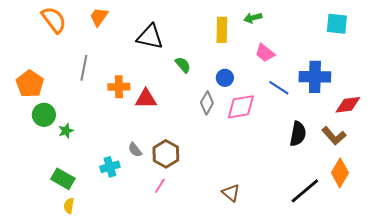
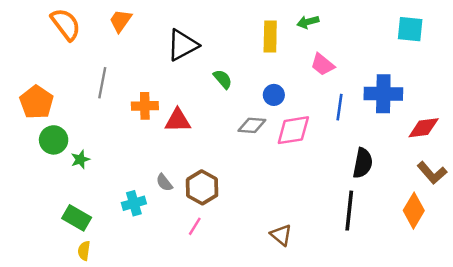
black triangle: (150, 37) -> (183, 45), turned -40
blue line: (279, 88) -> (340, 107), turned 65
gray diamond: (207, 103) -> (252, 125), turned 65
brown L-shape: (334, 136) -> (432, 173), moved
black line: (305, 191) -> (349, 211), moved, turned -44

